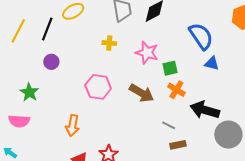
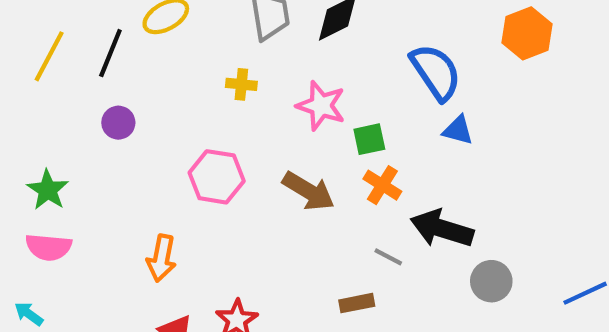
green star: (29, 92) -> (48, 190), moved
gray line: (169, 125) -> (388, 257), moved
gray circle: (228, 135) -> (491, 281), size x0.7
brown rectangle: (178, 145) -> (357, 303), moved

